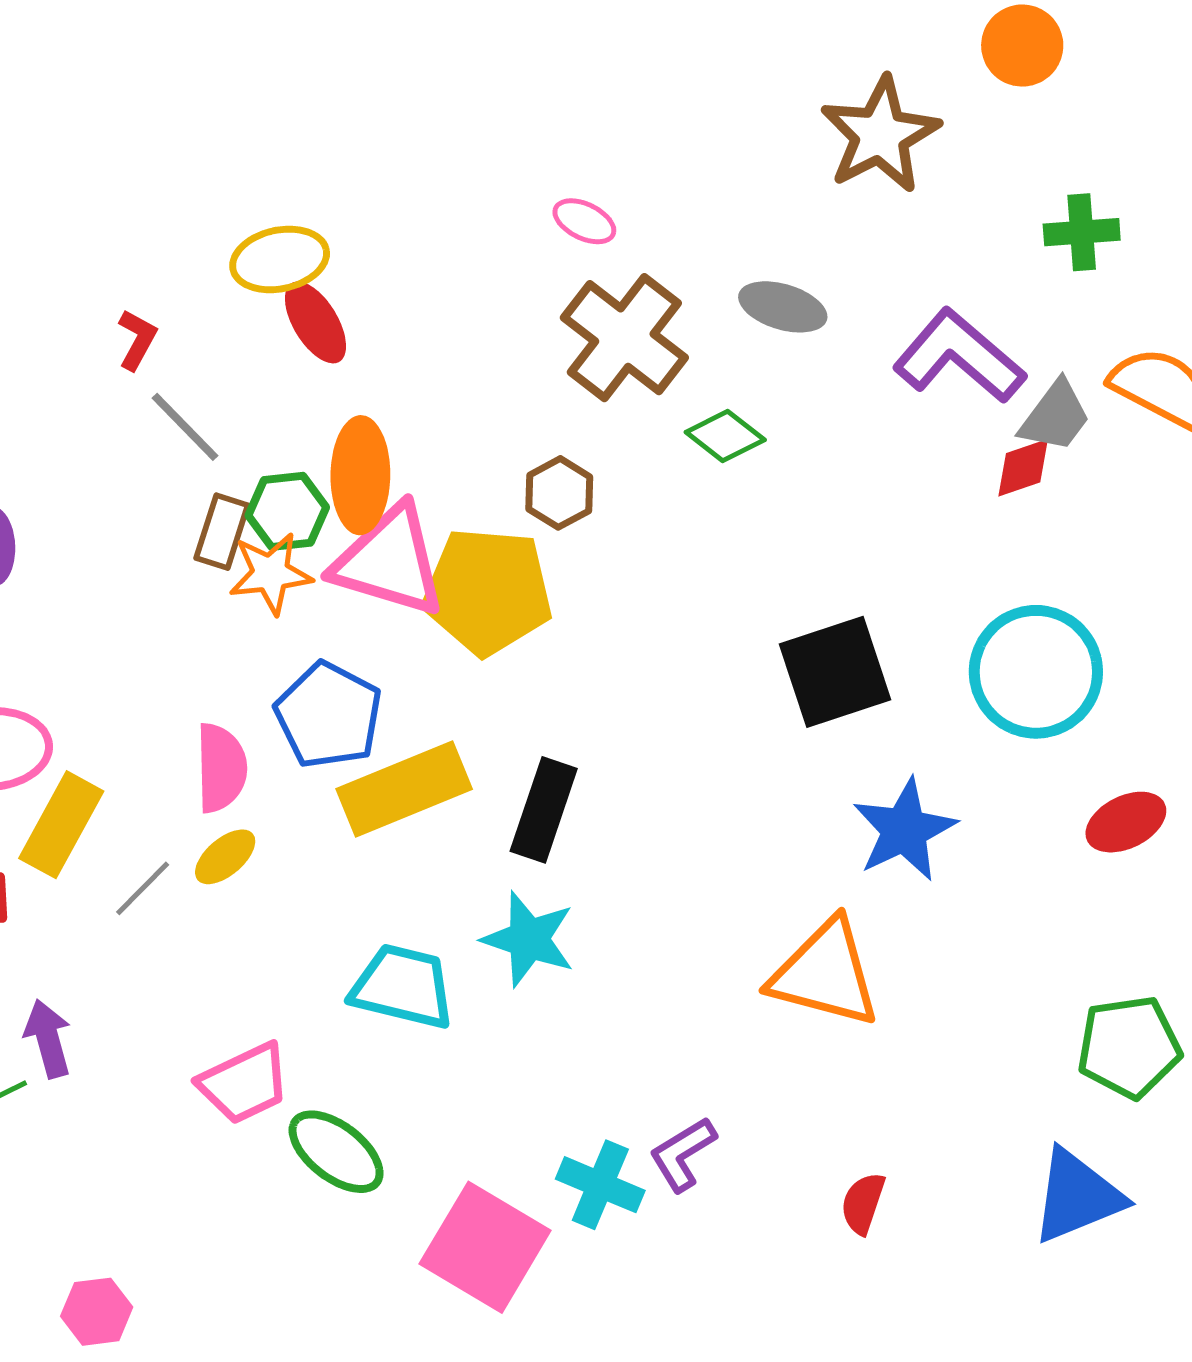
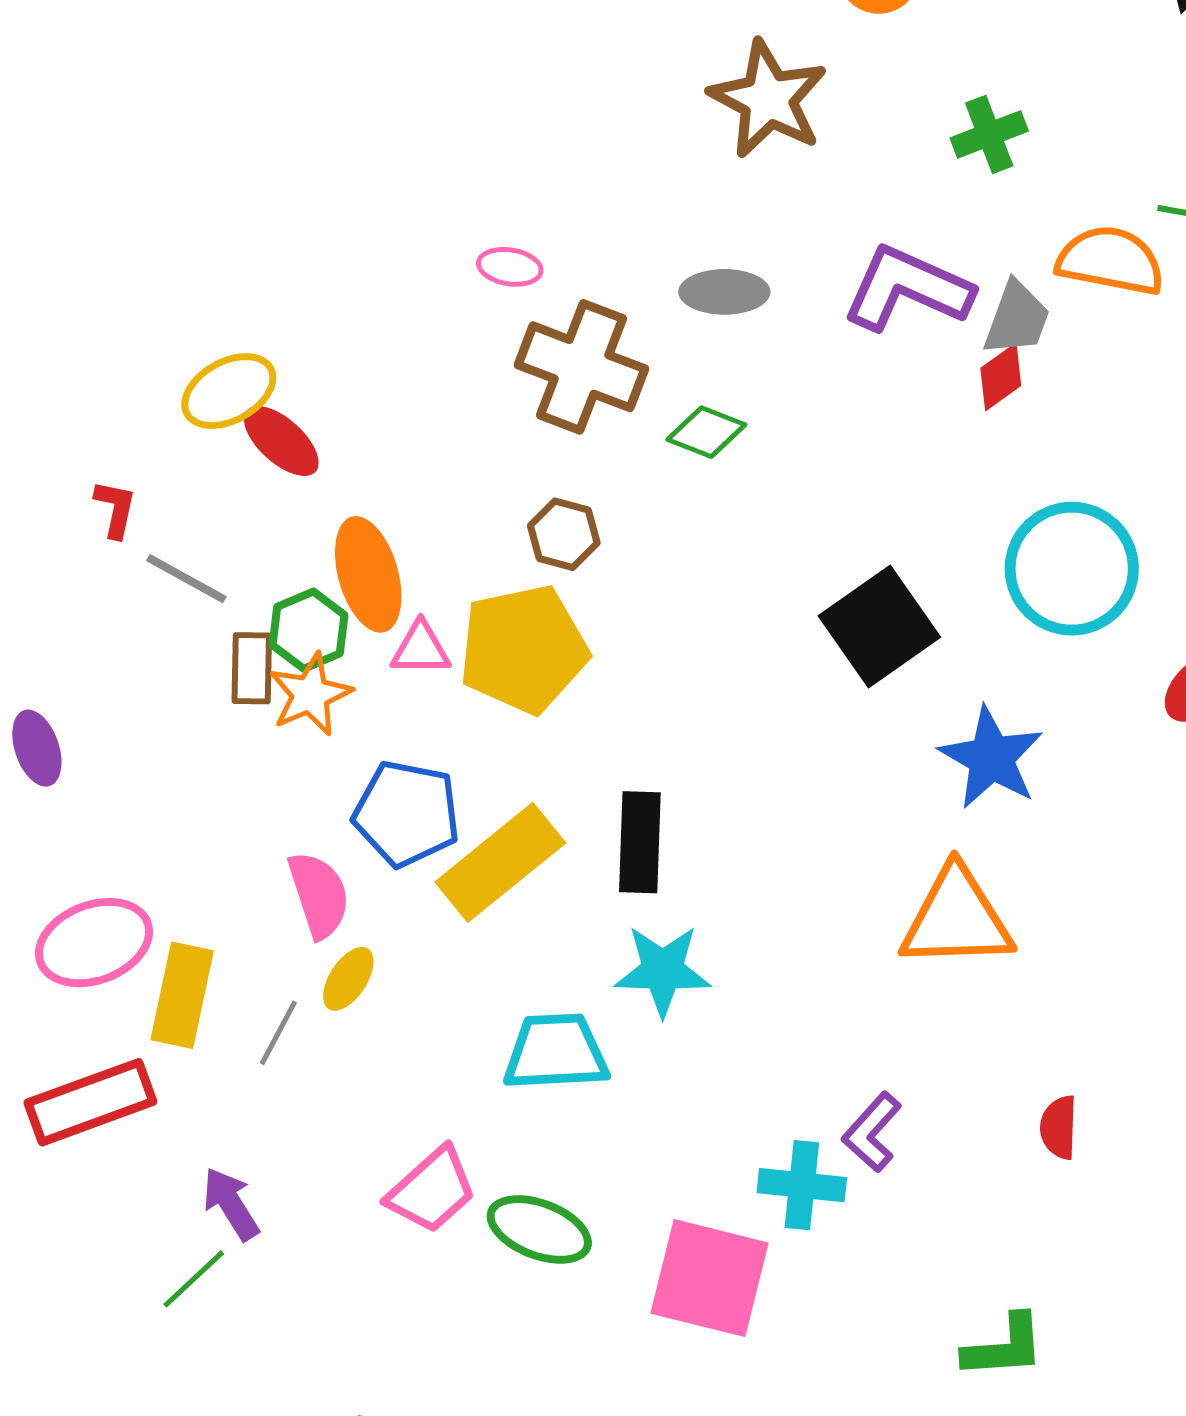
pink triangle: (389, 561) -> (421, 649), size x0.5

